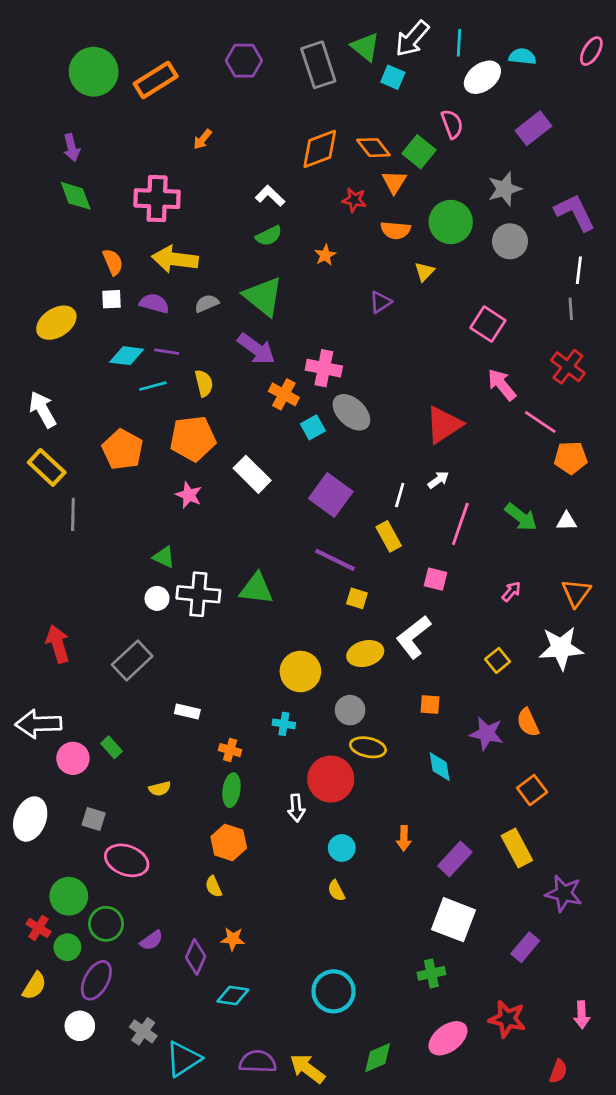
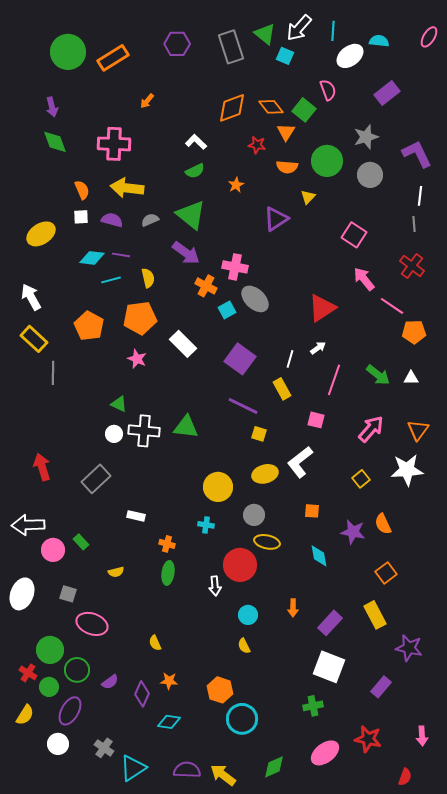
purple triangle: (380, 302) -> (276, 219), size x1.5
pink arrow: (511, 592) -> (371, 429), size x1.8
orange hexagon: (229, 842) -> (220, 690), moved

